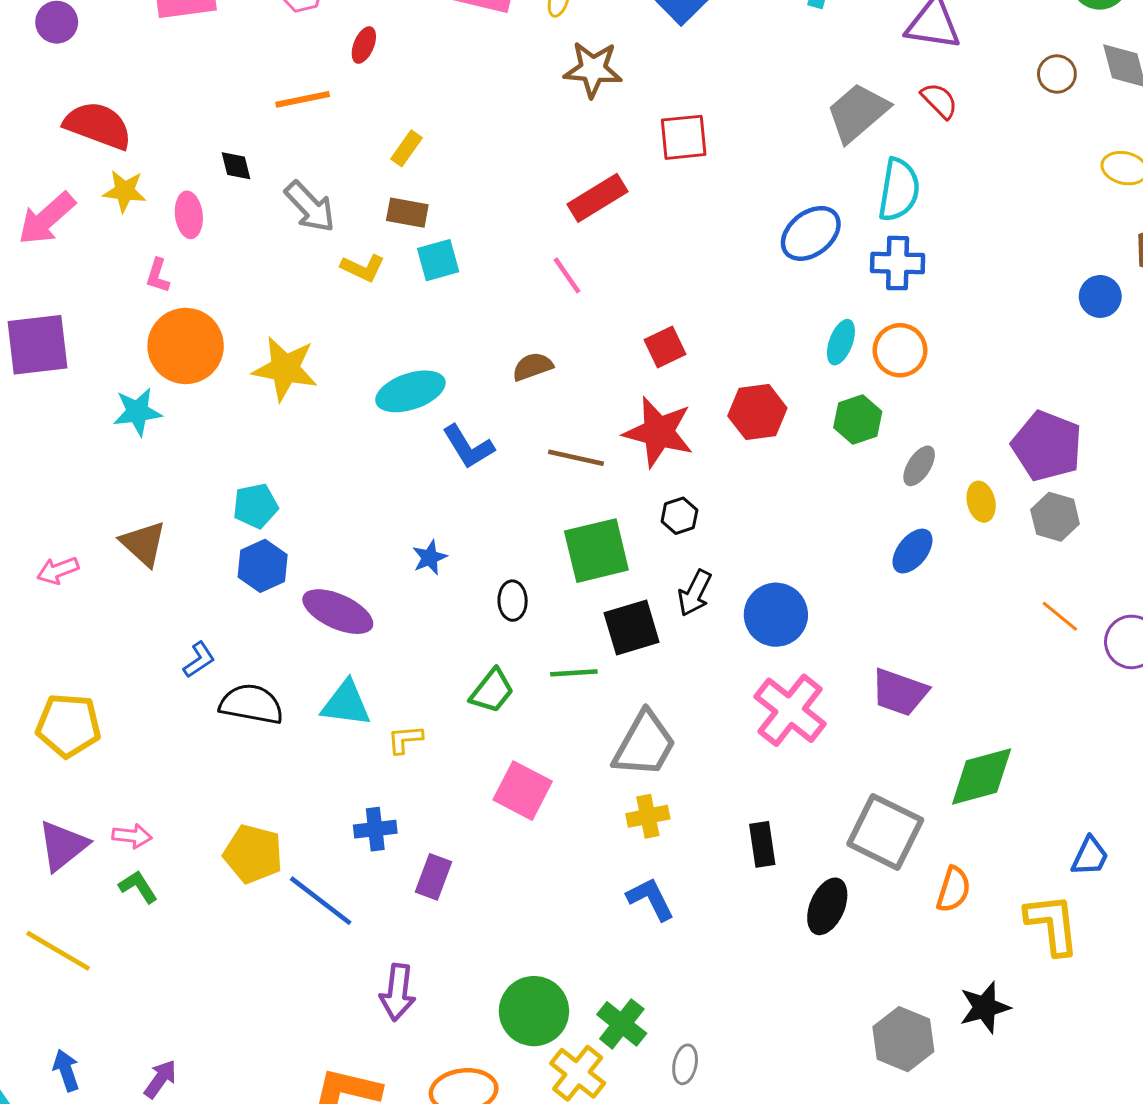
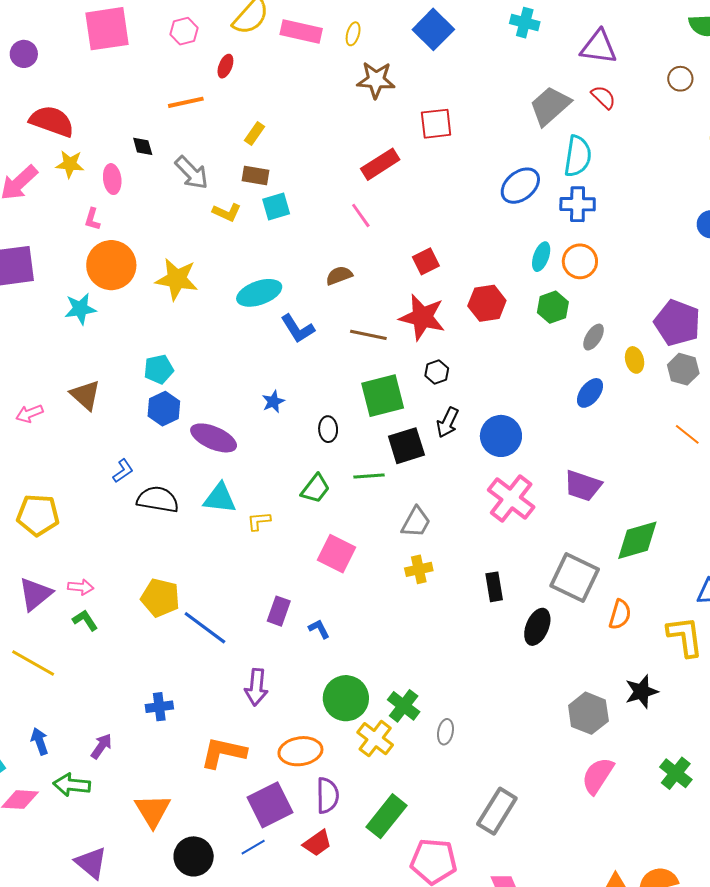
gray trapezoid: (644, 744) -> (416, 522), size x0.7
blue cross: (375, 829) -> (159, 707), moved
blue L-shape: (651, 899) -> (319, 629), moved, size x0.7

